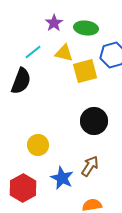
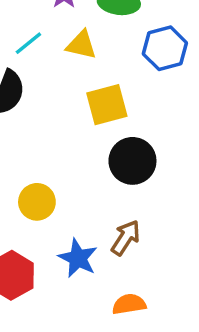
yellow square: (85, 71) -> (107, 105), moved

